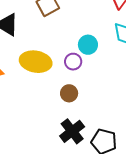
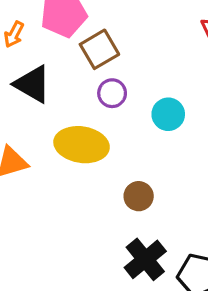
purple circle: (73, 62) -> (112, 93), moved

